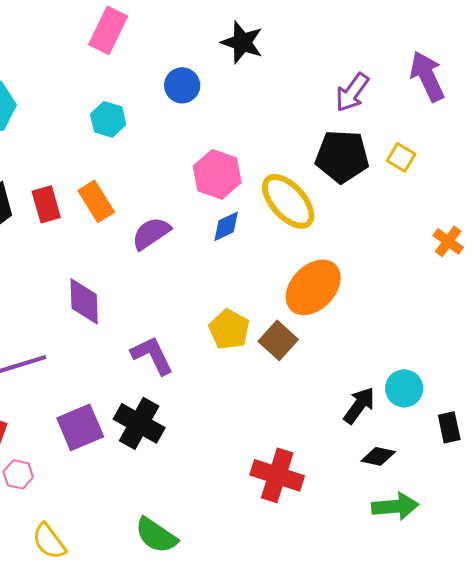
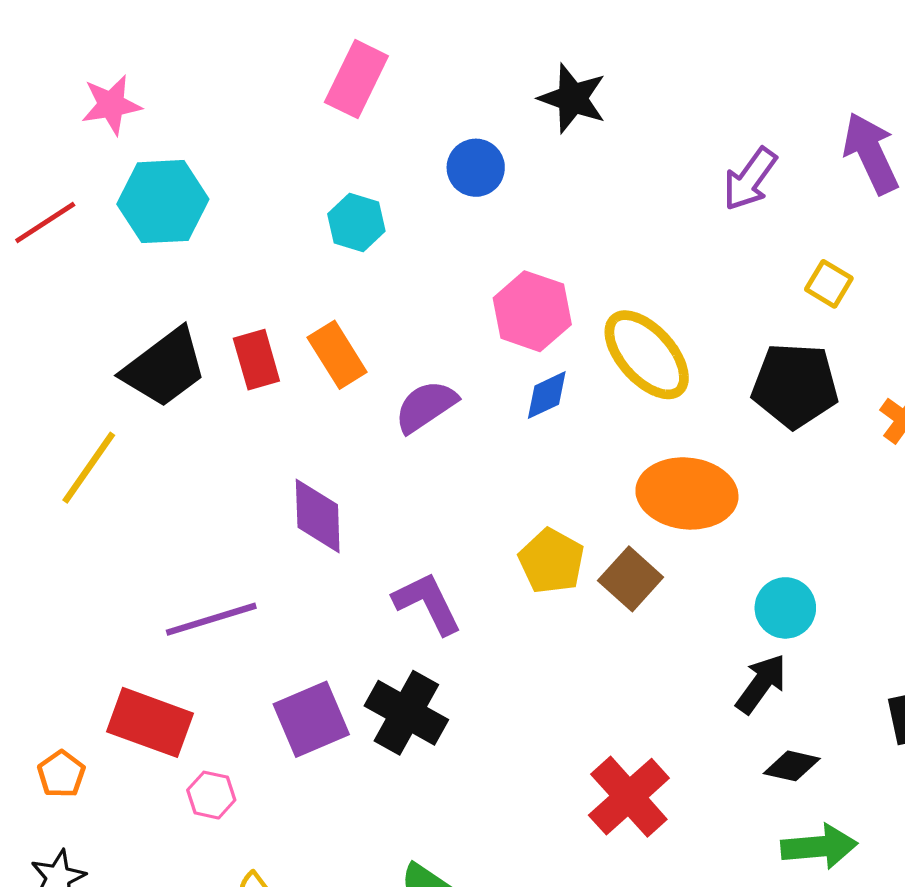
black pentagon: (342, 156) -> (795, 385), moved
orange ellipse: (313, 287) -> (687, 493), turned 52
cyan circle: (404, 388) -> (785, 608), moved
red cross: (277, 475) -> (629, 797), turned 30

